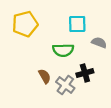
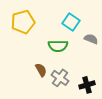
cyan square: (77, 24) -> (71, 22), turned 36
black cross: (85, 73) -> (87, 85), moved

